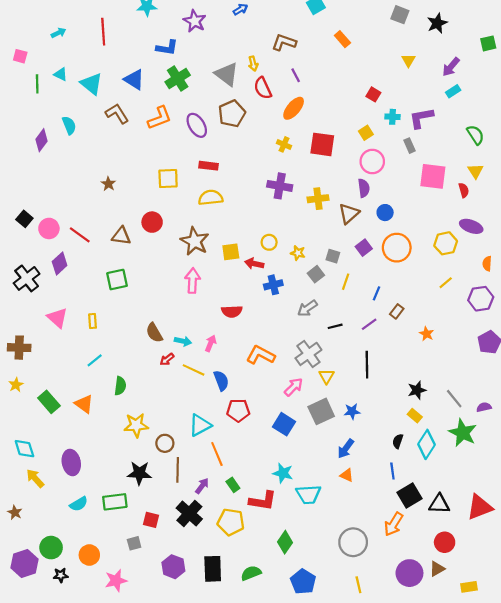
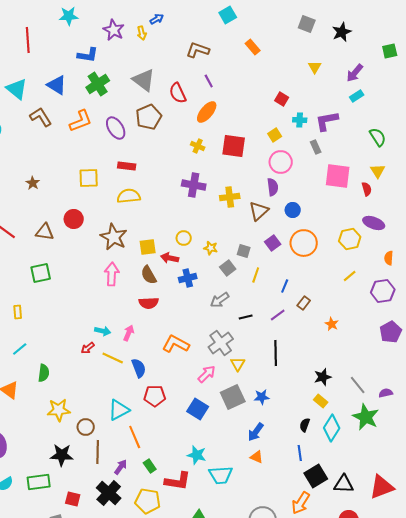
yellow arrow: (253, 64) -> (142, 33), moved
brown semicircle: (154, 333) -> (149, 275), moved

